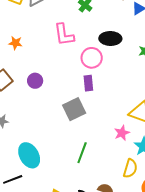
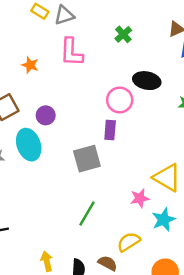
pink L-shape: (64, 35) -> (71, 52), moved
cyan ellipse: (29, 155) -> (29, 145), moved
yellow semicircle: (130, 168) -> (129, 242), moved, turned -150

